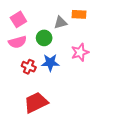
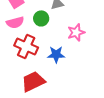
blue star: (50, 63) -> (56, 54), moved
red cross: (29, 67) -> (26, 46), size x1.6

